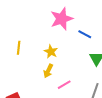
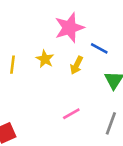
yellow star: (51, 52) -> (45, 59), moved
yellow arrow: (48, 71) -> (77, 65), moved

